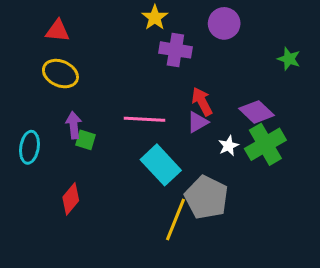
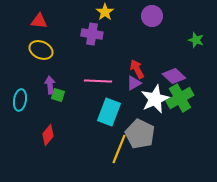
purple cross: (175, 50) -> (92, 34), moved
white star: (229, 146) -> (155, 99), size x2.0
cyan rectangle: (161, 165) -> (109, 112), turned 64

